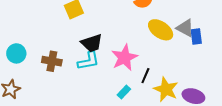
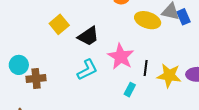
black trapezoid: (92, 43) -> (88, 36), moved
cyan circle: (16, 53) -> (19, 65), moved
brown cross: (52, 61) -> (36, 78), moved

